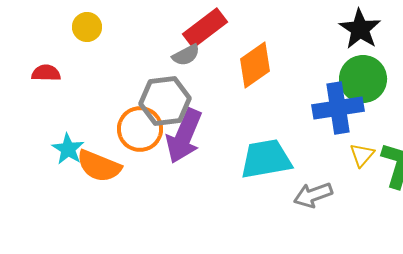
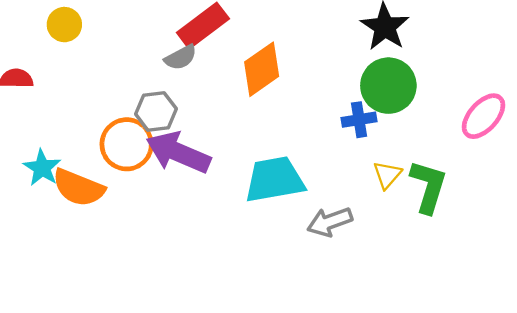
gray hexagon: (165, 101) -> (156, 111), size x0.7
blue cross: (338, 108) -> (359, 120), size x0.6
purple arrow: (184, 136) -> (178, 153), turned 90

